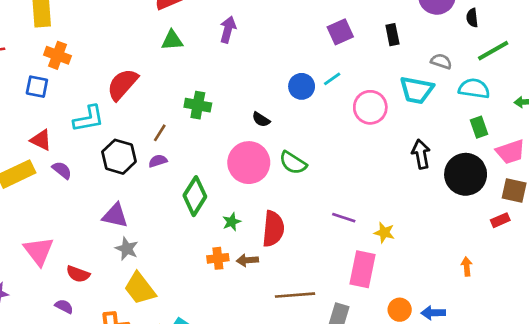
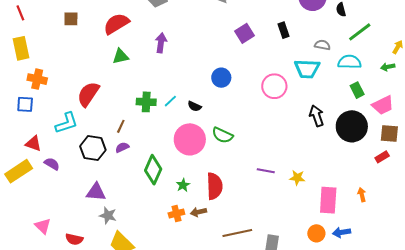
cyan line: (332, 79) -> (170, 101), moved
pink triangle: (39, 251) -> (43, 226), size x0.7
pink rectangle: (362, 269) -> (328, 200), moved

